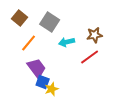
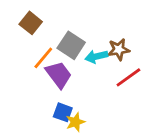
gray square: (50, 22) -> (71, 45), moved
brown star: (95, 35) -> (119, 49), moved
purple trapezoid: (37, 68) -> (59, 75), moved

